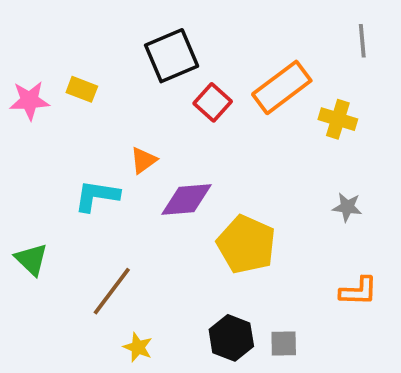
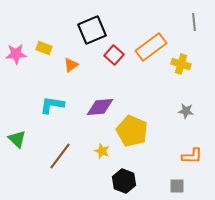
orange triangle: (143, 160) -> (71, 65), moved
gray square: (284, 344) -> (177, 186), moved
yellow star: (138, 347) -> (102, 151), moved

